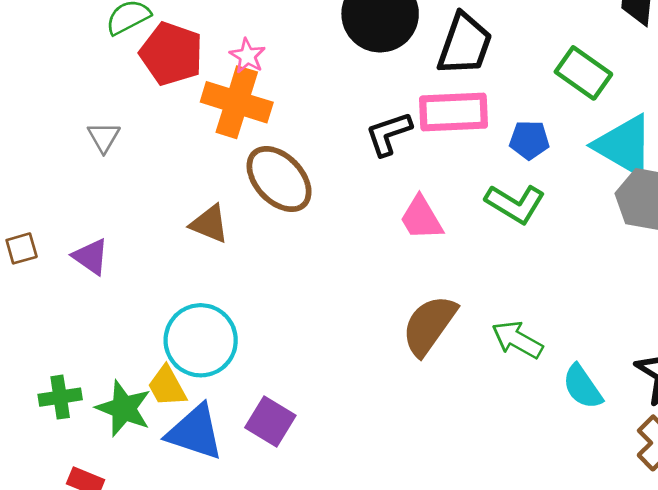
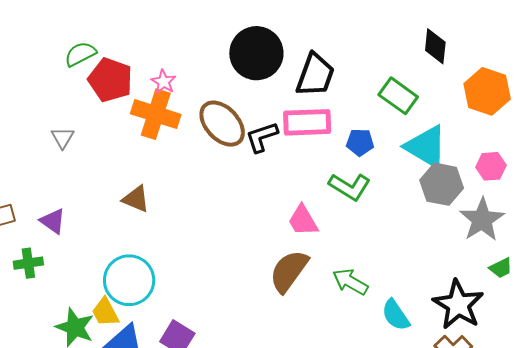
brown ellipse: (279, 179) -> (222, 124), moved
pink trapezoid: (421, 218) -> (303, 221), moved
green cross: (60, 397) -> (28, 263), moved

